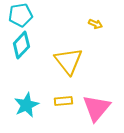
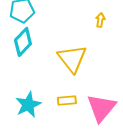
yellow arrow: (95, 24) -> (100, 20), turned -104

